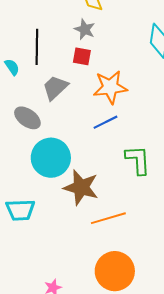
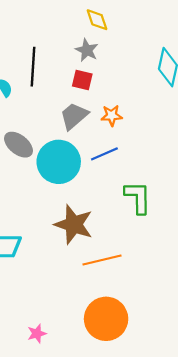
orange star: (110, 87) -> (112, 115), size x0.6
gray trapezoid: (55, 88) -> (74, 116), moved
cyan circle: (51, 158) -> (59, 162), moved

